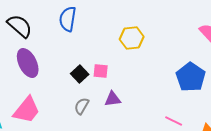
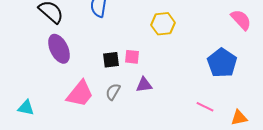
black square: (80, 74) -> (111, 60), turned 36
pink trapezoid: (27, 110) -> (80, 94), moved

